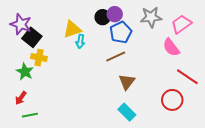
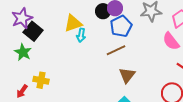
purple star: (21, 24) -> (22, 18), turned 30
yellow cross: (39, 58) -> (41, 80), moved
green star: (25, 72) -> (23, 52), moved

